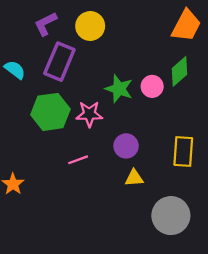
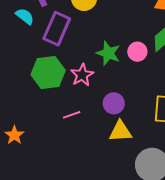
cyan semicircle: (15, 70) -> (25, 16), moved
pink star: (89, 114) -> (82, 75), turned -30
yellow triangle: (134, 178) -> (120, 131), size x1.4

